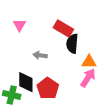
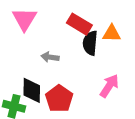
pink triangle: (19, 25) -> (25, 19), size x1.5
orange triangle: (89, 62) -> (112, 33), moved

